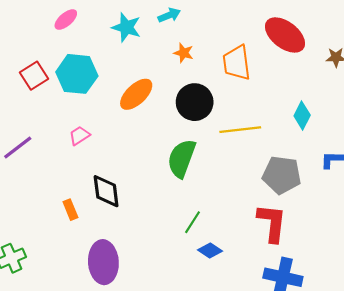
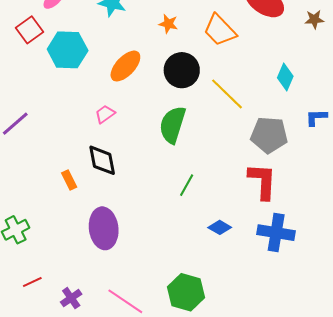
orange trapezoid: (237, 63) -> (220, 30), turned -33
red square: (34, 76) -> (30, 30), moved
yellow line: (240, 130) -> (227, 94), turned 54
pink trapezoid: (79, 136) -> (105, 114), moved
blue diamond: (210, 251) -> (220, 227), moved

